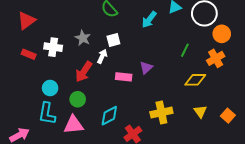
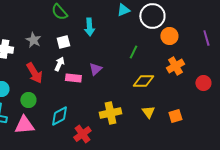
cyan arrow: (149, 20) -> (89, 27), moved, turned -42
white arrow: (102, 56) -> (59, 64), moved
orange cross: (216, 58) -> (175, 66), moved
red arrow: (84, 72) -> (34, 73), turned -65
orange square: (228, 116) -> (175, 116), turned 32

